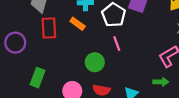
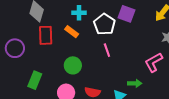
green circle: (95, 62) -> (73, 65), moved
green arrow: (161, 82) -> (135, 83), moved

